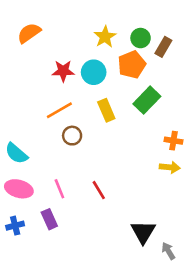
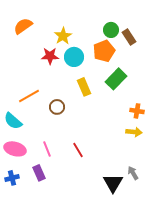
yellow star: (105, 37) -> (63, 36), moved
brown rectangle: (163, 47) -> (129, 37), turned -63
orange line: (59, 110) -> (29, 96), moved
gray arrow: (168, 251) -> (133, 173), moved

